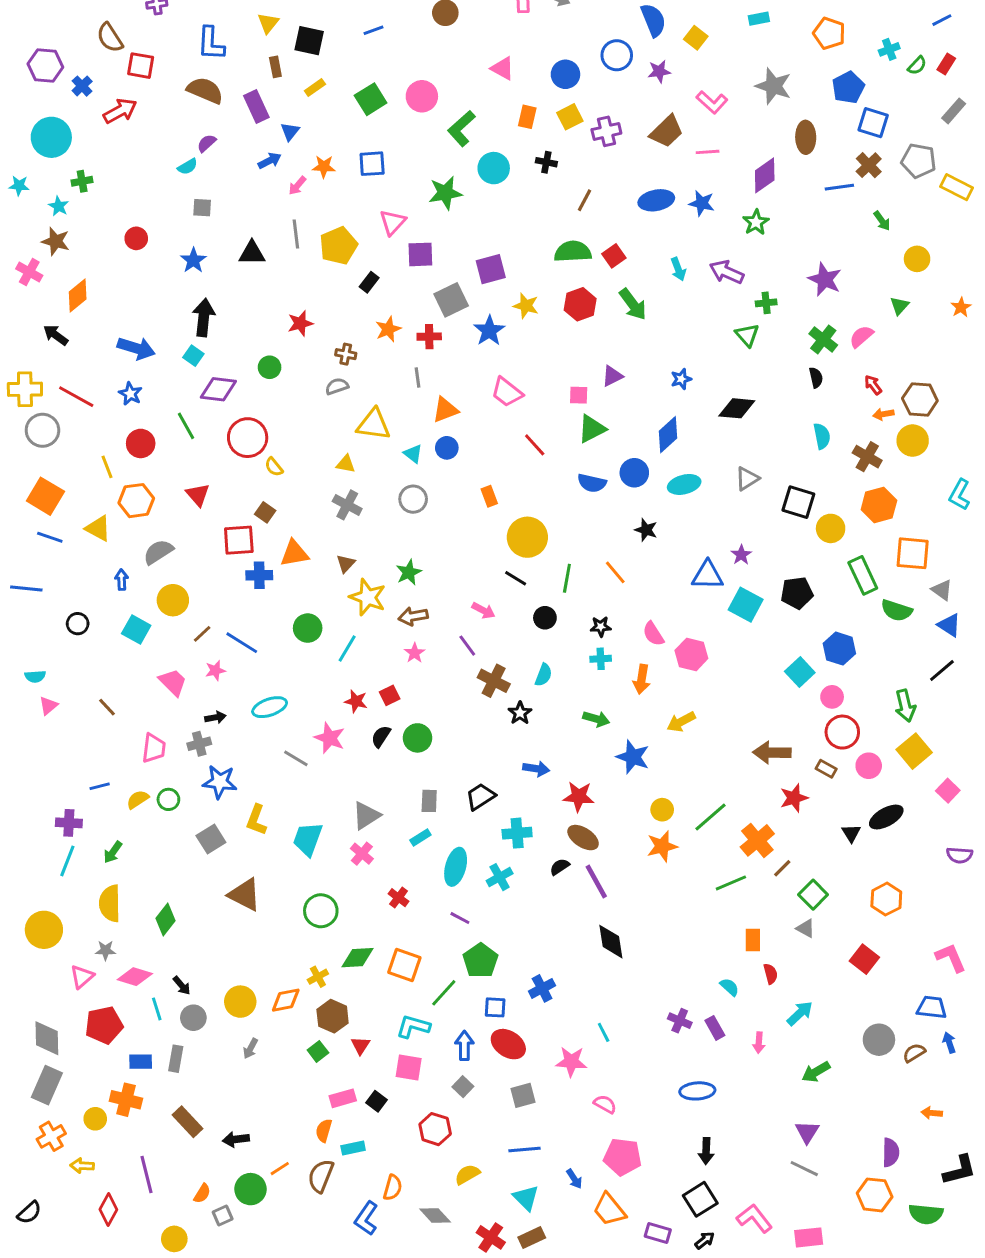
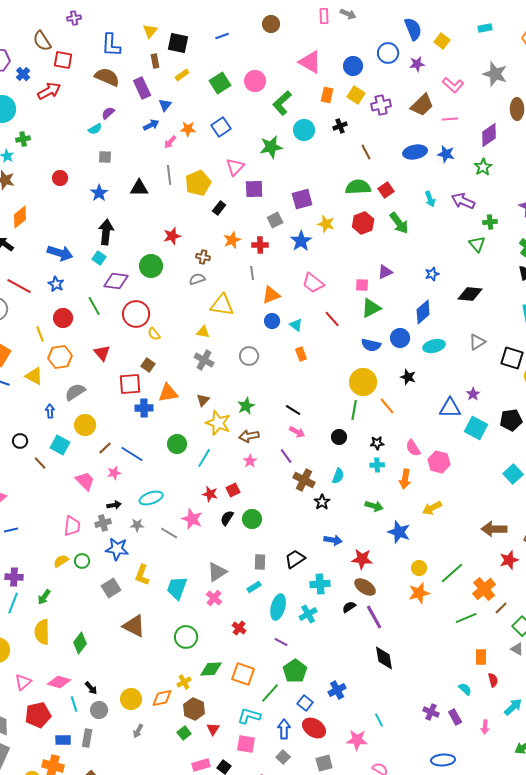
pink triangle: (502, 68) -> (310, 62), size x1.4
yellow square: (570, 117) -> (356, 95), turned -30
black cross: (546, 162) -> (340, 126), turned -32
blue square: (372, 164) -> (221, 127), turned -30
brown line: (584, 200) -> (366, 152), turned -56
gray square: (451, 300) -> (275, 220), size x0.7
green circle: (270, 367) -> (151, 266), size x1.5
cyan triangle: (413, 454) -> (296, 325), moved
yellow circle: (527, 537) -> (363, 382), moved
black line: (516, 578) -> (293, 410), moved
brown line: (107, 707) -> (40, 463), moved
blue line: (100, 786) -> (11, 530), moved
gray star: (105, 950) -> (137, 525), moved
blue square: (495, 1007) -> (305, 703), turned 35

